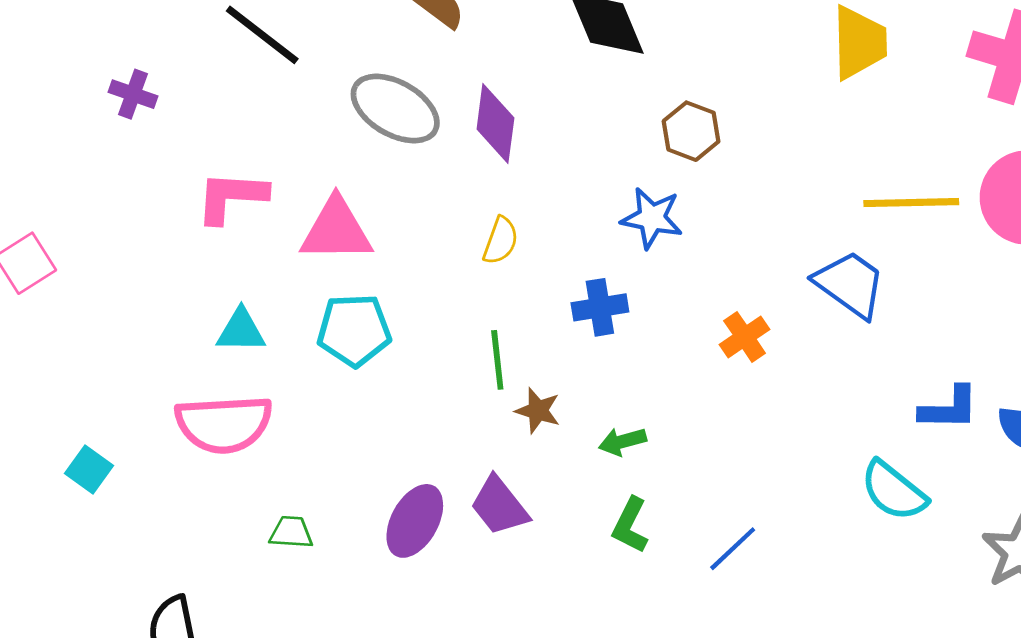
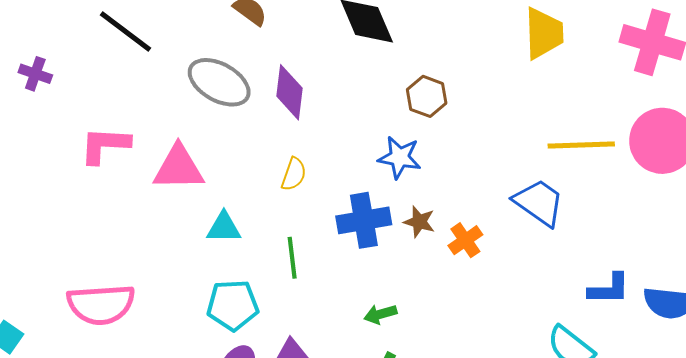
blue cross: (600, 307) -> (364, 220), size x1.4
cyan pentagon: (354, 330) -> (233, 305), moved
cyan triangle: (241, 331) -> (224, 228), moved
brown star: (538, 411) -> (419, 222), moved

